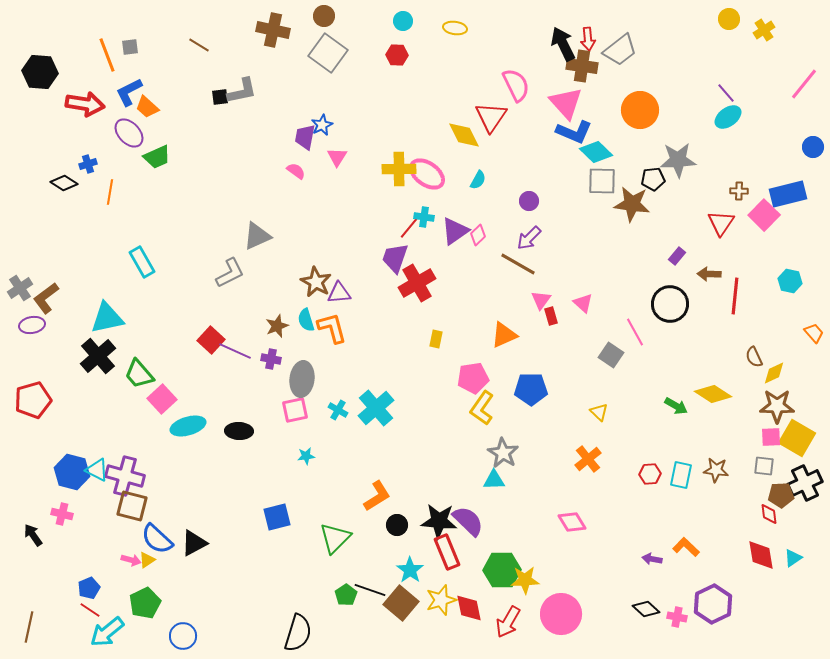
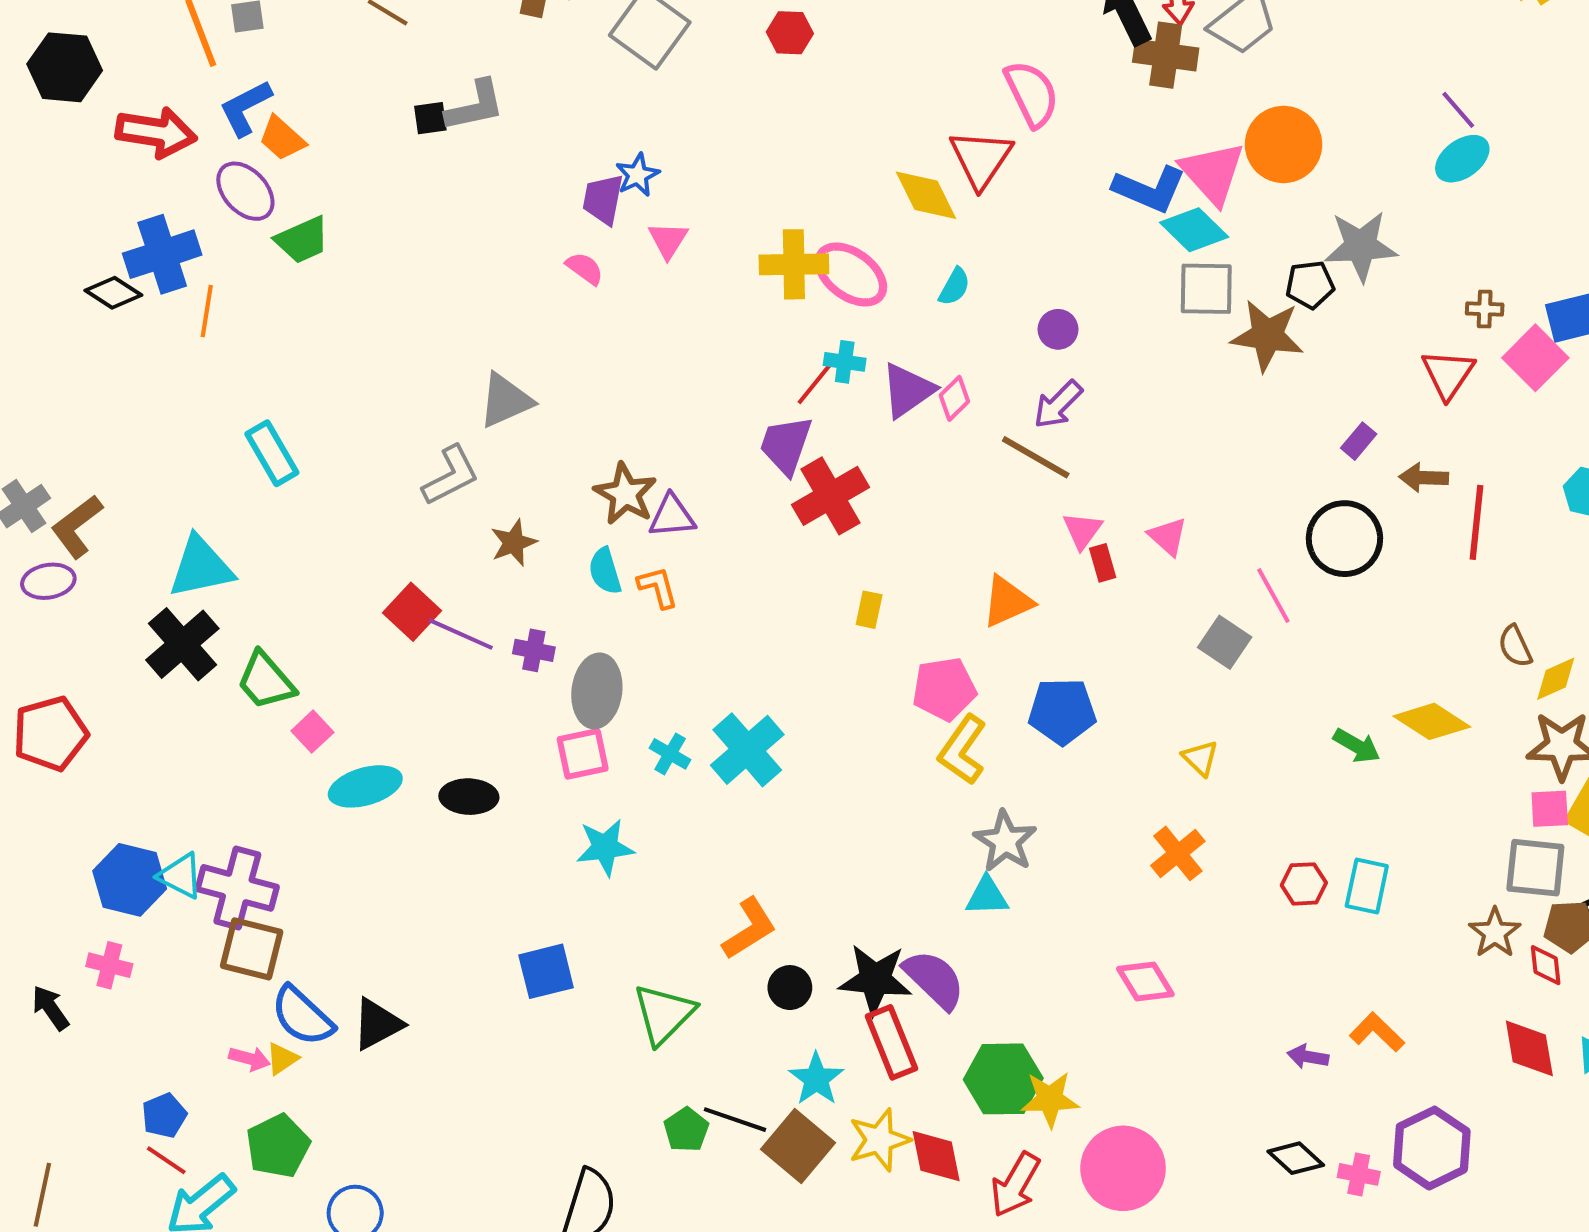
pink triangle: (566, 103) -> (1212, 173), moved
blue cross: (88, 164) -> (162, 254), size x2.0
brown star: (277, 326) -> (514, 543), moved
orange L-shape: (332, 328) -> (658, 587), size x0.7
pink square: (162, 399) -> (312, 732), size x0.7
cyan star: (306, 456) -> (605, 847), size x1.6
gray square: (764, 466) -> (1535, 868), size x1.5
brown star: (716, 470) -> (1495, 933), moved, turned 30

